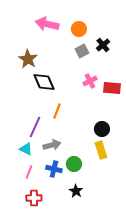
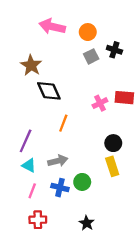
black cross: (103, 45) -> (114, 50), turned -32
pink cross: (90, 81) -> (100, 103), moved
purple line: (35, 127) -> (26, 141), moved
black star: (76, 191) -> (87, 223), moved

